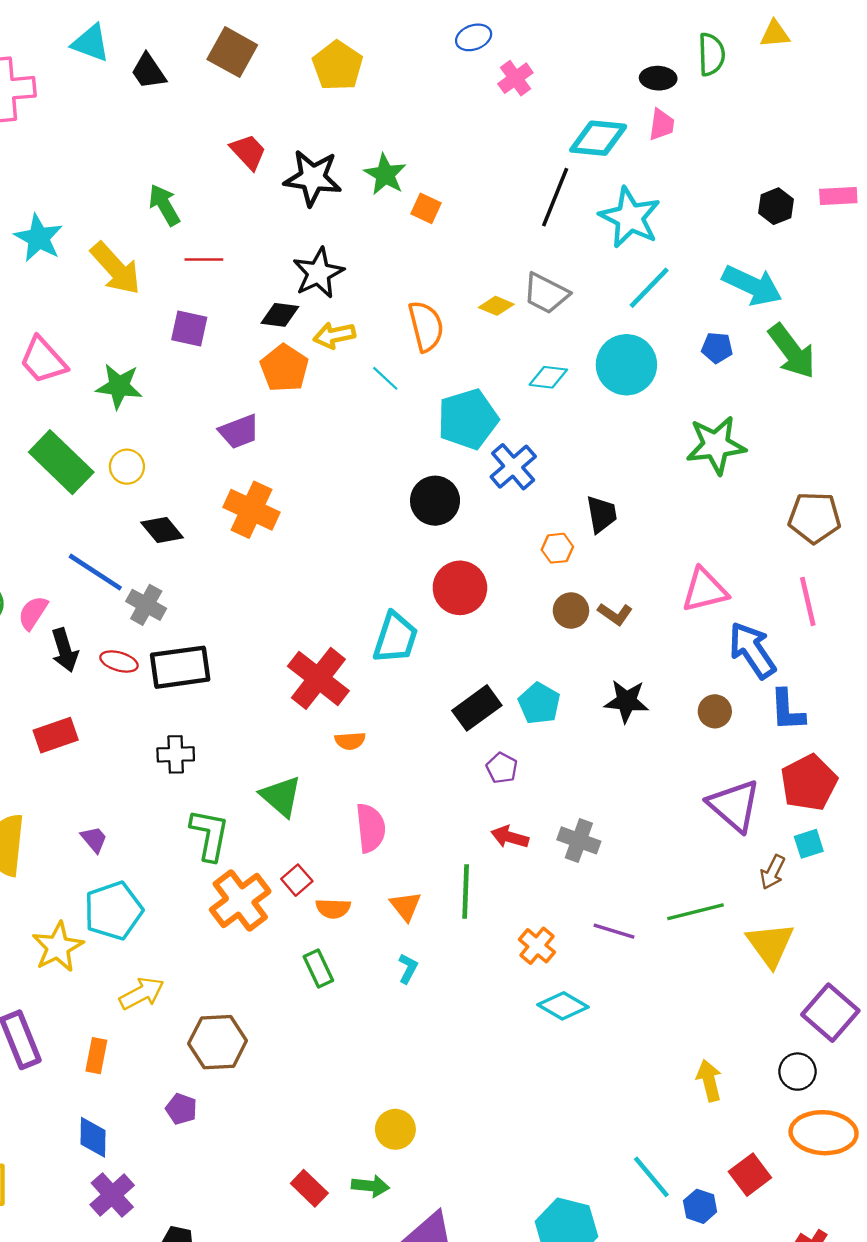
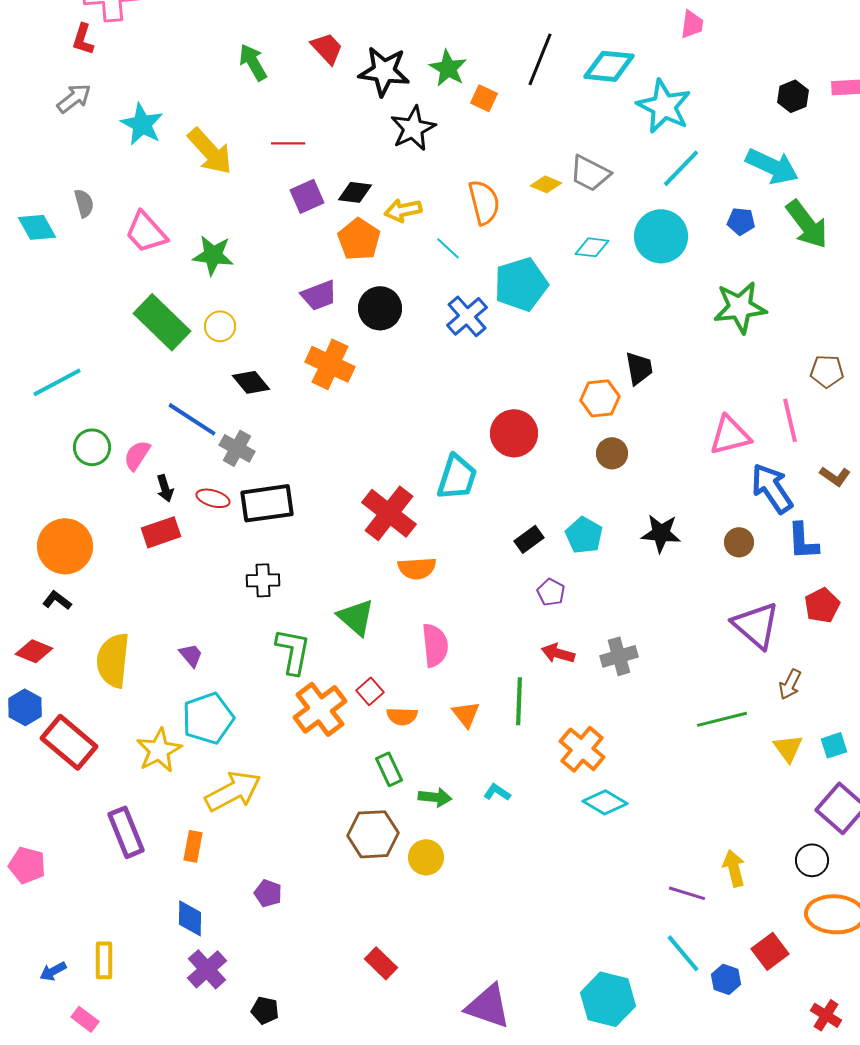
cyan diamond: (598, 138) -> (609, 66), moved
black line: (555, 197) -> (540, 59), moved
green arrow: (164, 205) -> (253, 62), moved
black star: (318, 273) -> (413, 128), moved
purple square: (189, 328) -> (307, 196), moved, turned -36
blue cross: (513, 467) -> (467, 316), moved
black circle: (435, 501) -> (380, 308), moved
brown pentagon: (814, 518) -> (827, 371), size x0.7
orange hexagon: (557, 548) -> (600, 398), size x1.4
pink line: (808, 601) -> (790, 420), moved
brown L-shape: (615, 614) -> (835, 476), moved
black arrow: (65, 650) -> (165, 488), size x0.7
black rectangle: (477, 708) -> (529, 539), size x0.7
red rectangle: (56, 735) -> (161, 532), moved
orange semicircle: (350, 741) -> (417, 568), size x1.4
red pentagon: (809, 783) -> (822, 605), size x0.7
gray cross: (579, 840) -> (619, 656), turned -36
cyan square: (809, 844) -> (834, 745), moved
purple line: (614, 931) -> (687, 893), moved
yellow triangle: (770, 945) -> (788, 748), size x0.7
orange cross: (537, 946) -> (582, 749), size x1.4
cyan L-shape: (408, 968) -> (497, 792), moved, turned -84
yellow arrow: (142, 993) -> (233, 791), size x1.4
brown hexagon: (218, 1042) -> (373, 834), moved
yellow circle: (395, 1129) -> (426, 857), moved
green arrow: (370, 1186) -> (435, 797), moved

